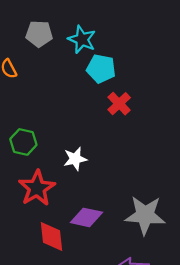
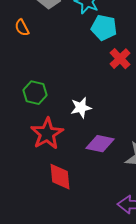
purple diamond: (86, 217) -> (100, 144), moved

